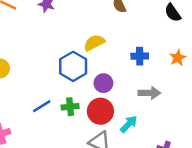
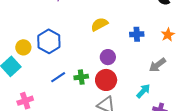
blue hexagon: (73, 66) -> (49, 41), moved
gray arrow: (149, 93) -> (157, 65), moved, turned 144
cyan arrow: (129, 124) -> (143, 91), moved

